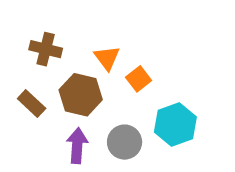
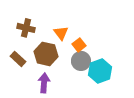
gray circle: (125, 142) -> (81, 61), moved

